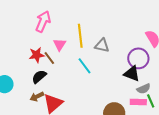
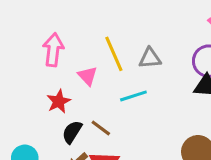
brown line: (49, 58) -> (101, 128), moved
cyan line: (84, 66) -> (133, 96), turned -54

